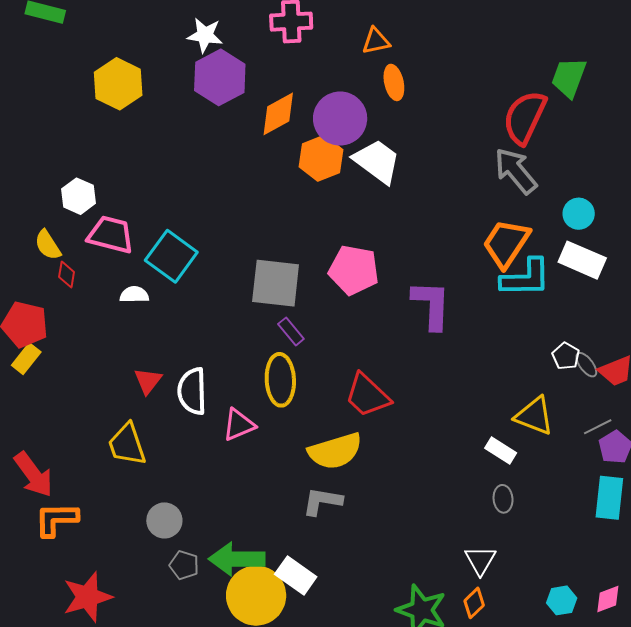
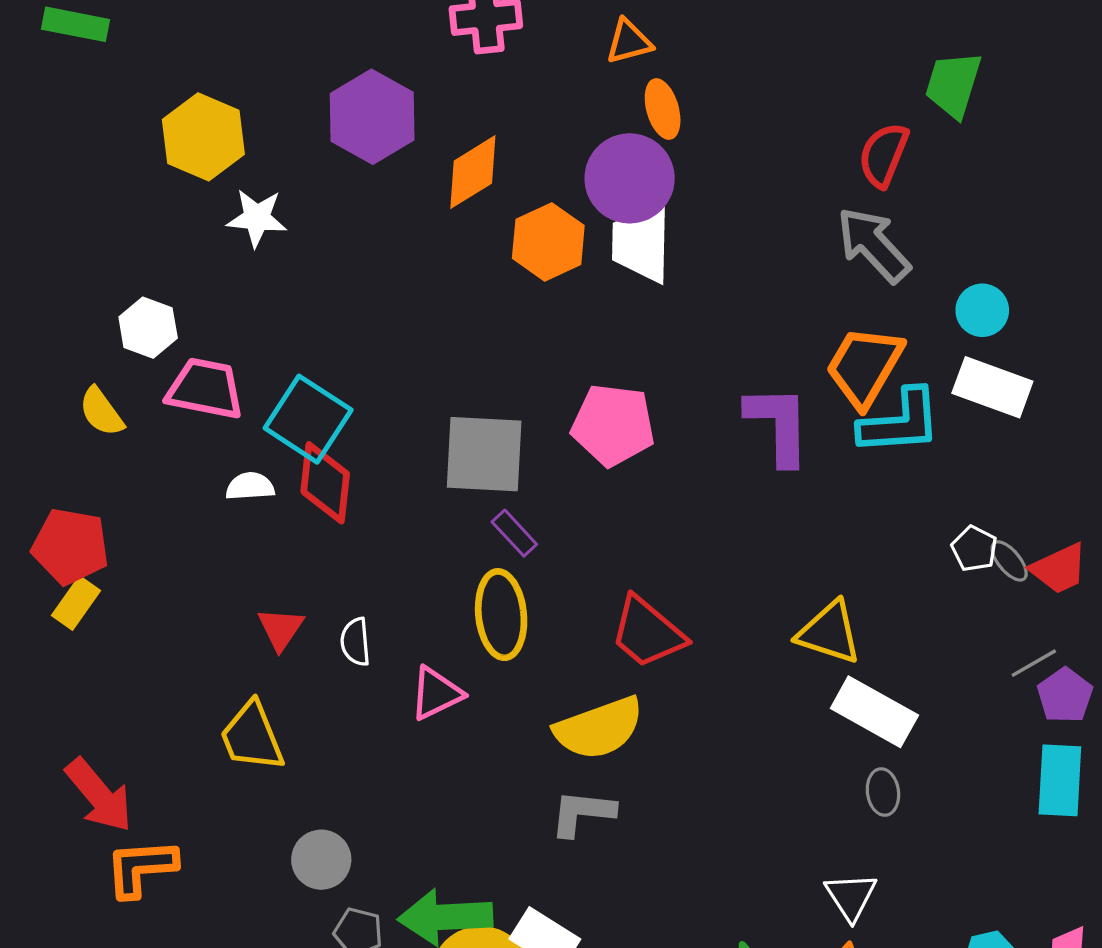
white star: (205, 35) -> (257, 218), moved
red semicircle: (525, 117) -> (883, 155), size x0.7
purple circle: (340, 119) -> (630, 178), moved
white trapezoid: (377, 161) -> (642, 242), turned -122
red diamond: (67, 274) -> (325, 483), moved, size x1.8
purple L-shape: (431, 305) -> (778, 425), moved
white semicircle: (192, 391) -> (355, 642), size x0.6
yellow triangle: (534, 416) -> (829, 633), moved
white rectangle: (501, 450) -> (874, 712), size x1.6

